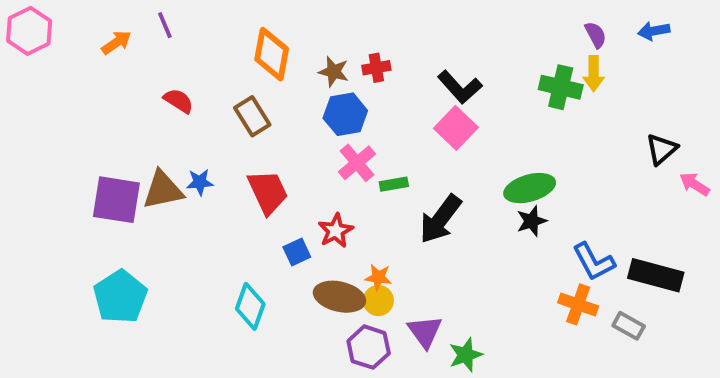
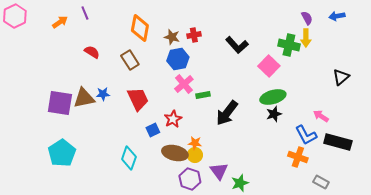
pink square: (456, 128) -> (269, 66), moved
pink arrow: (695, 184) -> (321, 116), moved
gray rectangle: (629, 326) -> (321, 182), moved

